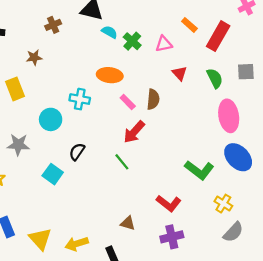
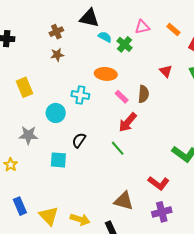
pink triangle: (164, 44) -> (142, 27), moved
brown star: (34, 57) -> (57, 55), moved
cyan square: (53, 174) -> (58, 160), turned -30
brown triangle: (128, 223) -> (124, 201), size x1.5
yellow arrow: (77, 244) -> (80, 219), turned -144

